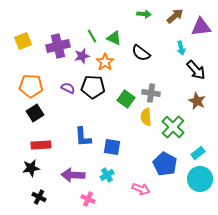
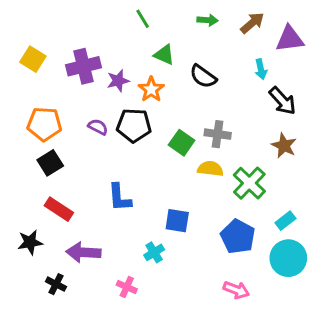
green line: (92, 36) -> (143, 19), moved
yellow square: (23, 41) -> (33, 59), turned -36
yellow semicircle: (146, 117) -> (210, 169), turned 102
red rectangle: (41, 145) -> (59, 209), turned 36
blue square: (112, 147) -> (177, 221), moved
black star: (31, 168) -> (30, 242), moved
purple arrow: (73, 175) -> (83, 252), moved
pink arrow: (141, 189) -> (236, 290), moved

